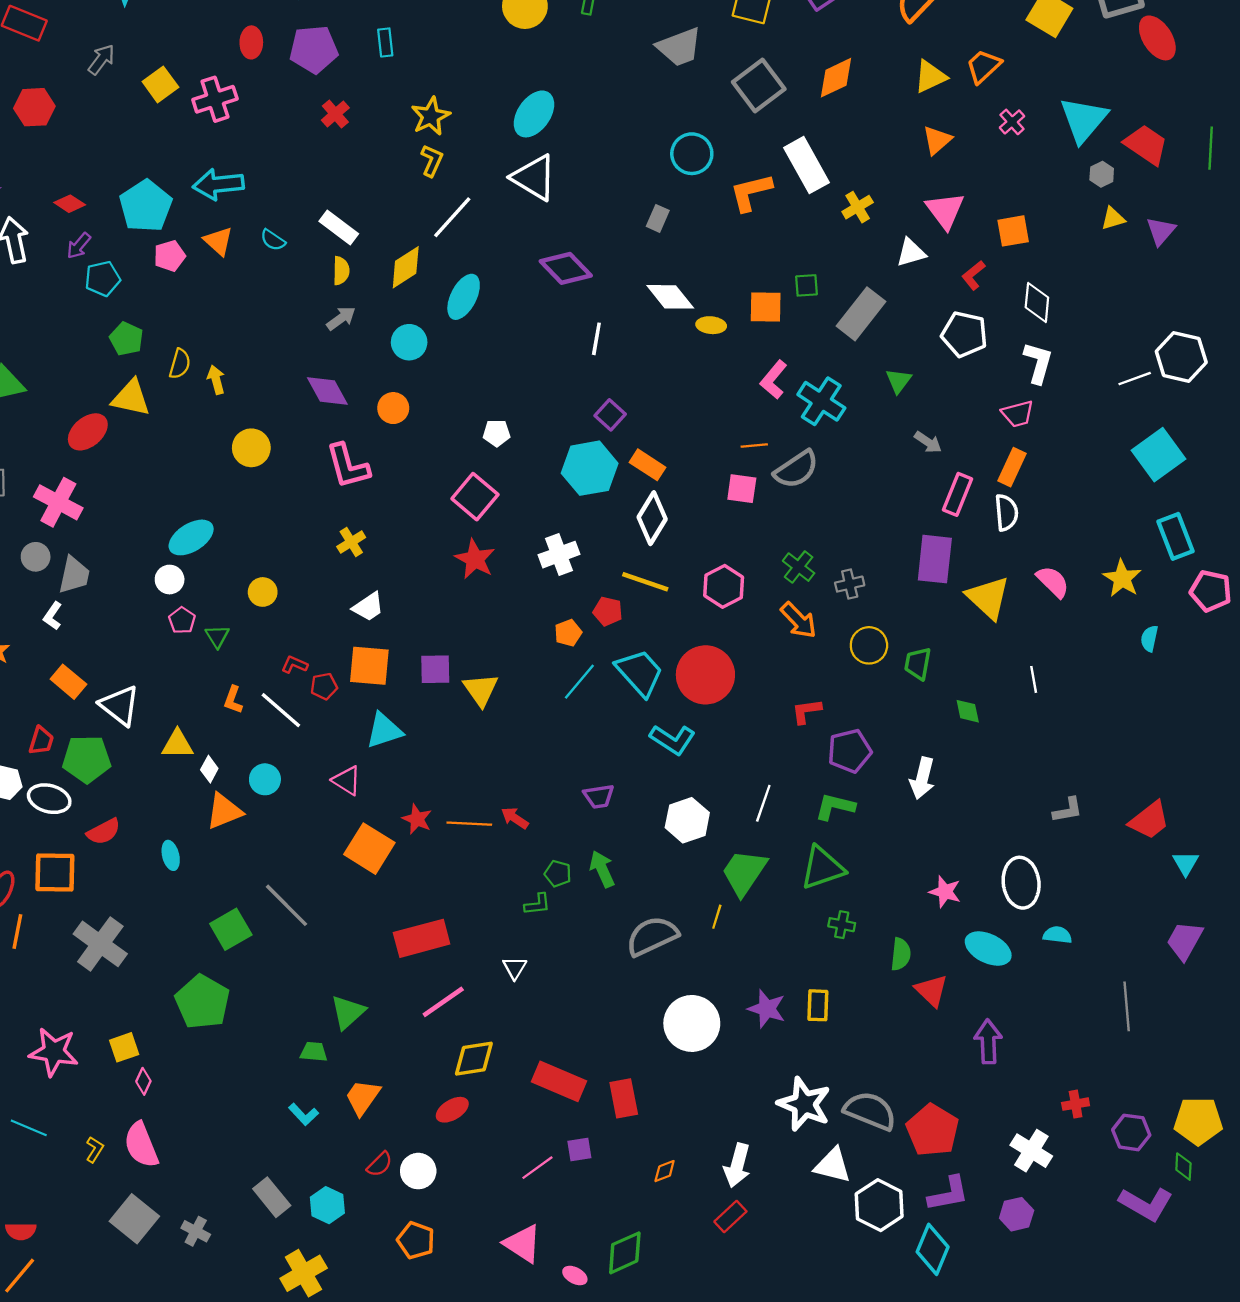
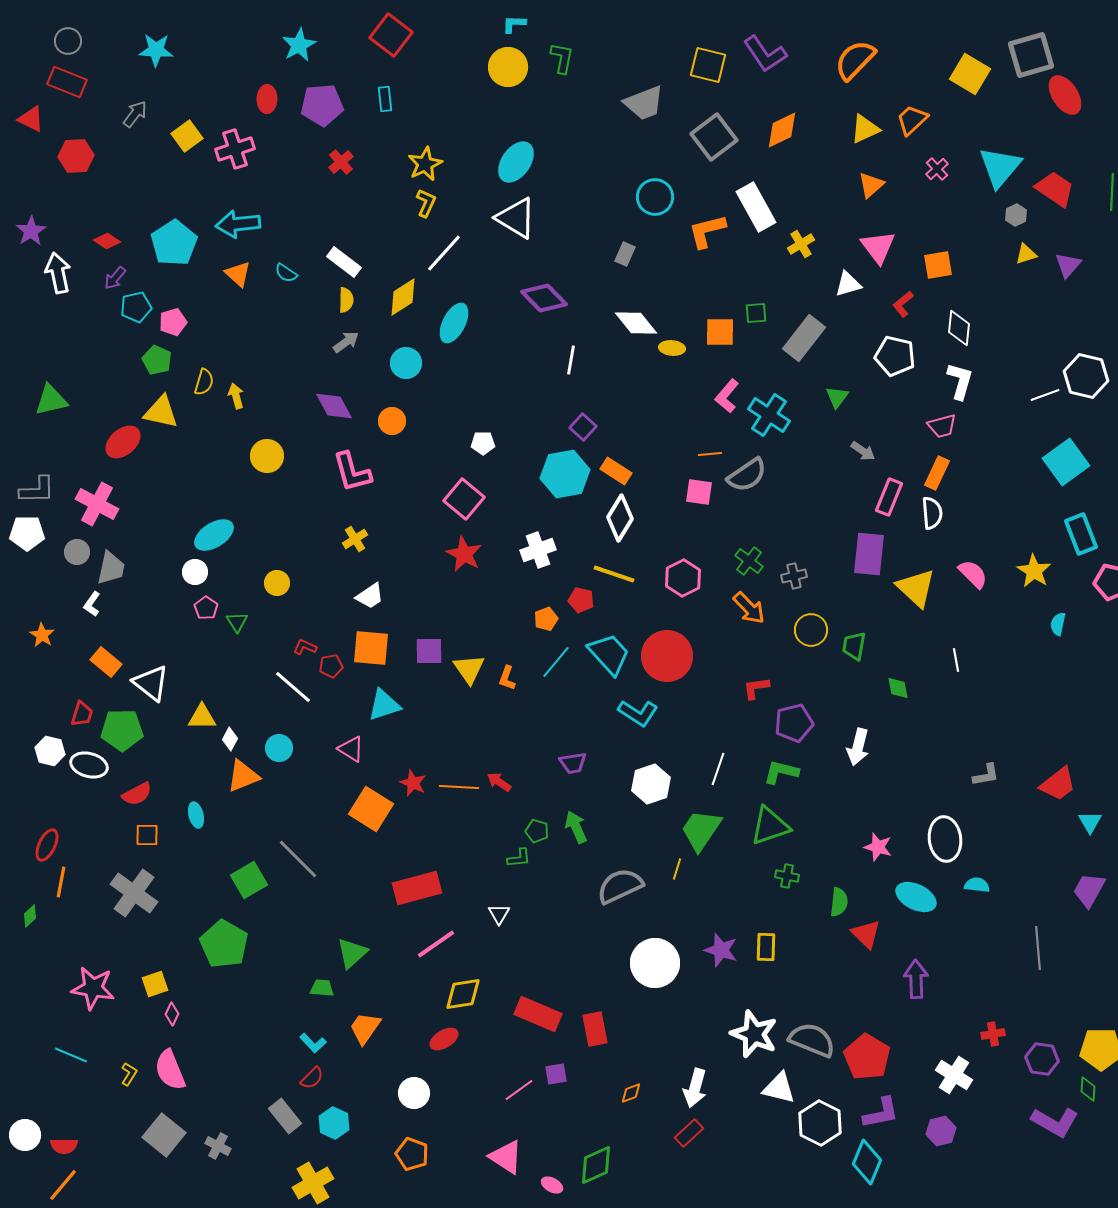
pink pentagon: (170, 256) -> (173, 322), moved
orange L-shape: (233, 700) -> (507, 678), moved
orange square: (55, 872) -> (147, 835), moved, size x0.6
red semicircle: (380, 1164) -> (312, 1078), moved

